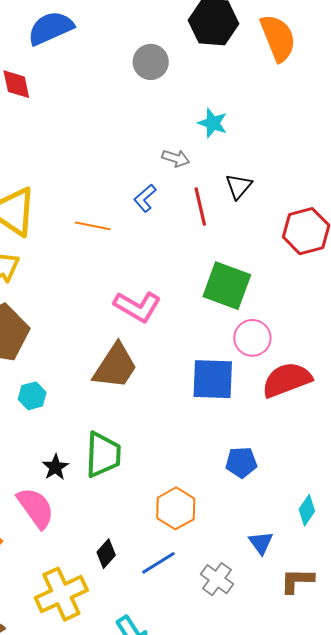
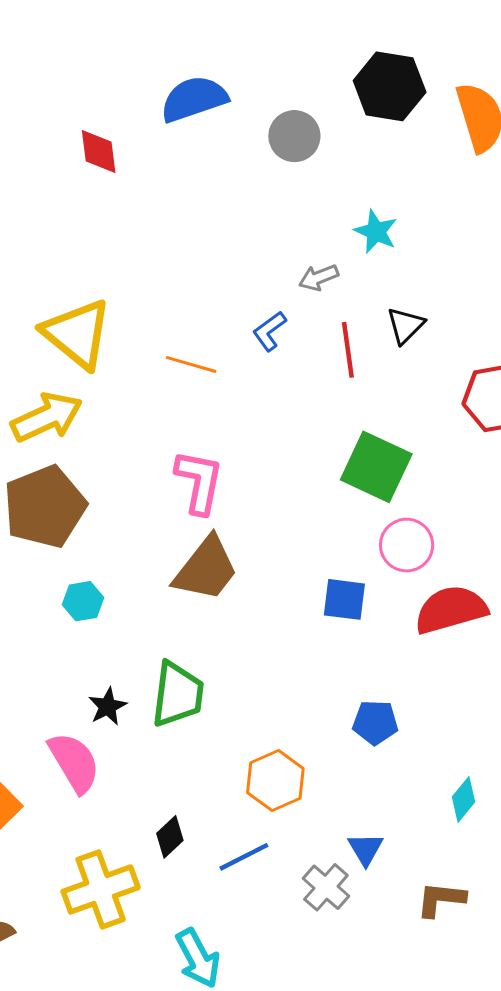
blue semicircle: (51, 28) -> (194, 99), moved
gray arrow: (176, 158) -> (319, 277), turned 136
pink L-shape: (137, 306) -> (199, 482), moved, turned -114
blue square: (213, 379) -> (344, 599), size x0.7
blue triangle: (261, 543) -> (366, 849), moved

